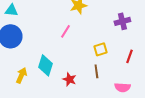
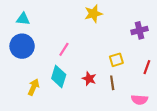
pink line: (65, 31) -> (64, 49), moved
red star: (69, 79) -> (89, 79), moved

